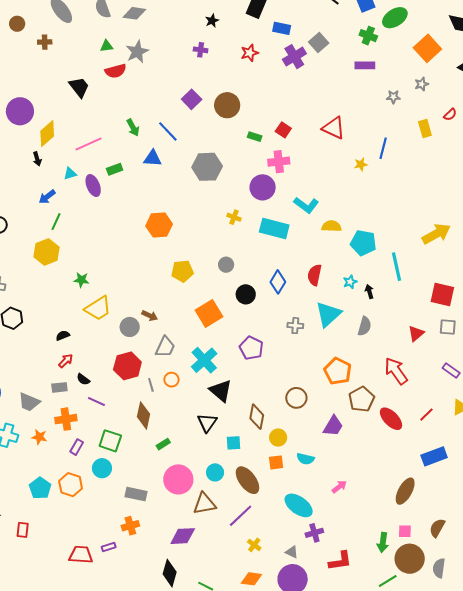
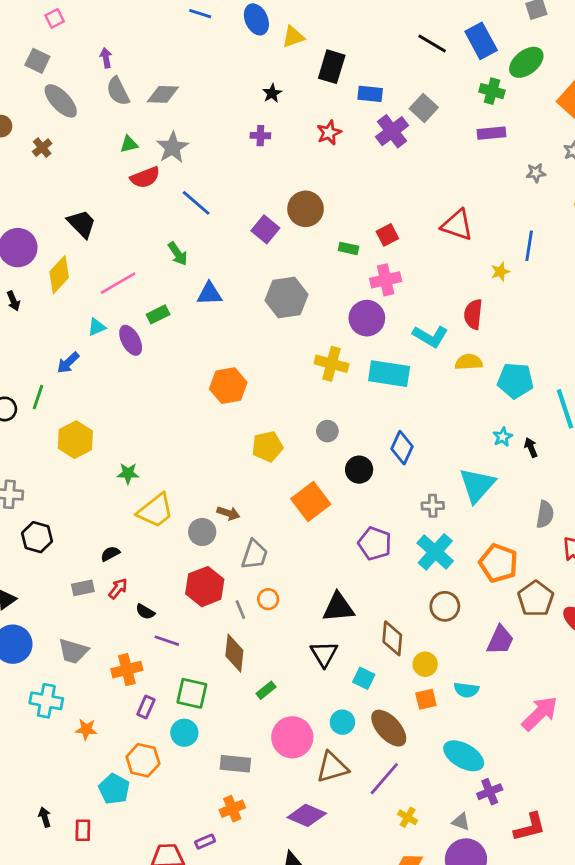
brown cross: (45, 42) -> (42, 148), turned -32
black trapezoid: (79, 87) -> (82, 224), moved
purple square: (192, 99) -> (265, 229), moved
red square: (283, 130) -> (387, 235), turned 35
blue line: (168, 131) -> (196, 203), moved
black arrow: (37, 159) -> (13, 301), moved
yellow cross: (234, 217) -> (331, 364), size x1.6
green line: (56, 222) -> (38, 397), moved
red semicircle: (315, 275) -> (473, 314), moved
gray semicircle: (364, 326) -> (545, 514), moved
cyan cross: (204, 360) -> (435, 552), moved
gray rectangle: (59, 387) -> (83, 588), moved
black triangle: (221, 391) -> (338, 607), turned -40
orange star: (39, 437) -> (86, 729), moved
cyan square: (234, 443) -> (364, 678), turned 35
pink arrow: (339, 487) -> (540, 713), moved, size x1.8
cyan pentagon: (40, 488) -> (114, 789), moved
purple diamond: (183, 536) -> (307, 815), turned 32

